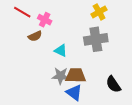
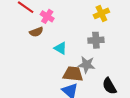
gray cross: (96, 39) -> (96, 40), size x0.7
gray star: (60, 76) -> (87, 65), moved

